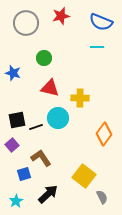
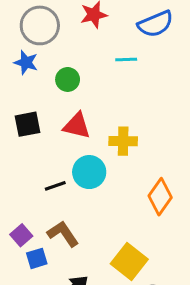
blue semicircle: (101, 22) -> (155, 24), turned -45
cyan line: (97, 47) -> (126, 59), moved
blue star: (13, 73) -> (26, 63), moved
black square: (17, 120) -> (27, 124), moved
purple square: (12, 145) -> (21, 235), moved

